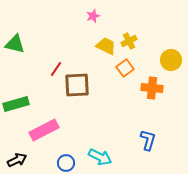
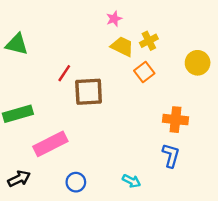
pink star: (93, 16) -> (114, 19), moved
orange cross: (152, 88) -> (176, 120), moved
cyan arrow: (100, 157) -> (131, 181), moved, size x0.7

